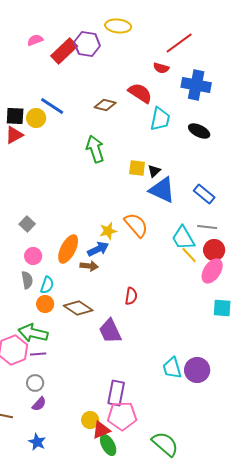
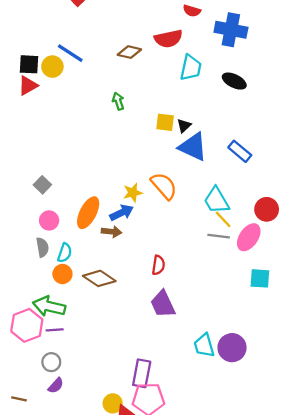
red semicircle: (140, 93) -> (168, 39), turned 135
green arrow: (95, 149) -> (118, 101), size x0.6
gray line: (207, 227) -> (219, 236), moved
red circle: (214, 250) -> (267, 209), moved
purple trapezoid: (110, 331) -> (163, 304), moved

